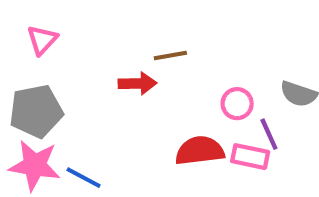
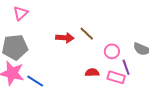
brown line: (170, 55) -> (87, 34), moved, turned 49
red semicircle: (200, 151) -> (92, 73), size x0.6

